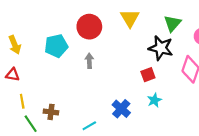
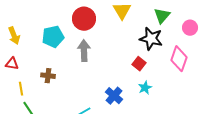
gray arrow: (89, 61) -> (84, 51), size x1.5
red square: (148, 75) -> (139, 64), turned -32
brown cross: (51, 112) -> (48, 76), moved

